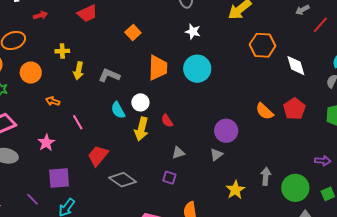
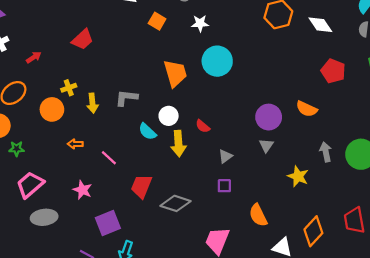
orange square: (133, 33) -> (157, 21), moved
orange circle: (31, 73) -> (52, 109), moved
orange semicircle: (265, 111) -> (307, 109), moved

